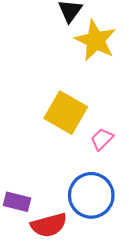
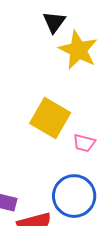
pink trapezoid: (102, 139) -> (84, 143), turned -120

